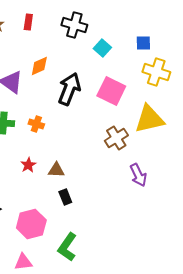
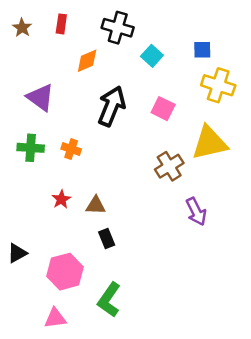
orange diamond: (39, 66) -> (87, 61), moved
pink square: (111, 91) -> (163, 109), size x0.7

